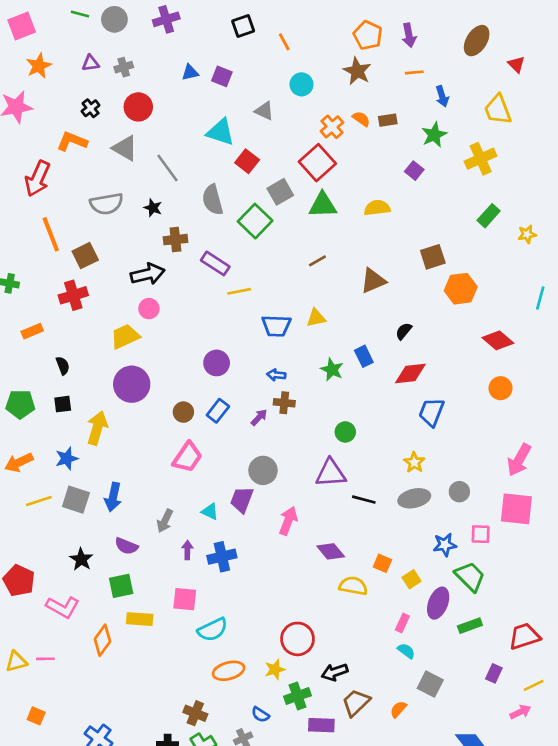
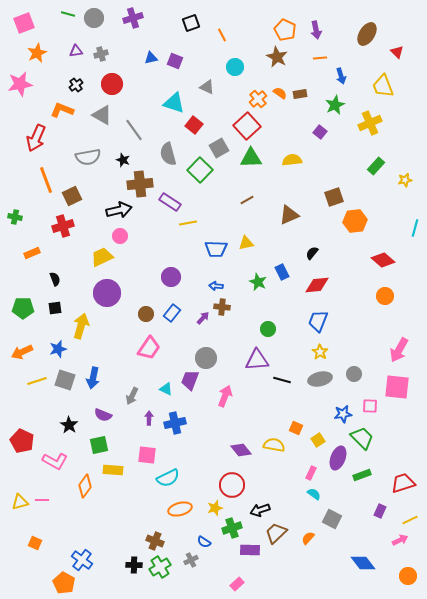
brown cross: (175, 240) -> (140, 184), size x1.4
blue trapezoid: (432, 412) -> (318, 321), moved
purple diamond: (331, 551) -> (241, 450), moved

